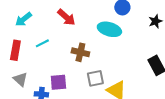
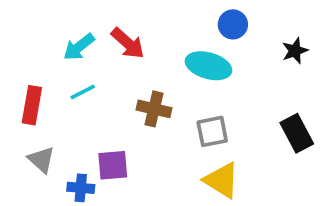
cyan arrow: (23, 19) -> (79, 47), moved
gray square: (95, 78) -> (212, 131), moved

